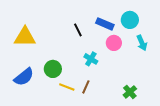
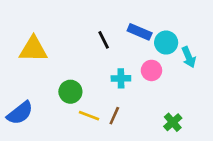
cyan circle: (130, 20) -> (166, 43), moved
pink circle: (114, 43) -> (151, 70), moved
cyan cross: (91, 59) -> (121, 78), turned -32
blue semicircle: (24, 77) -> (20, 113), moved

